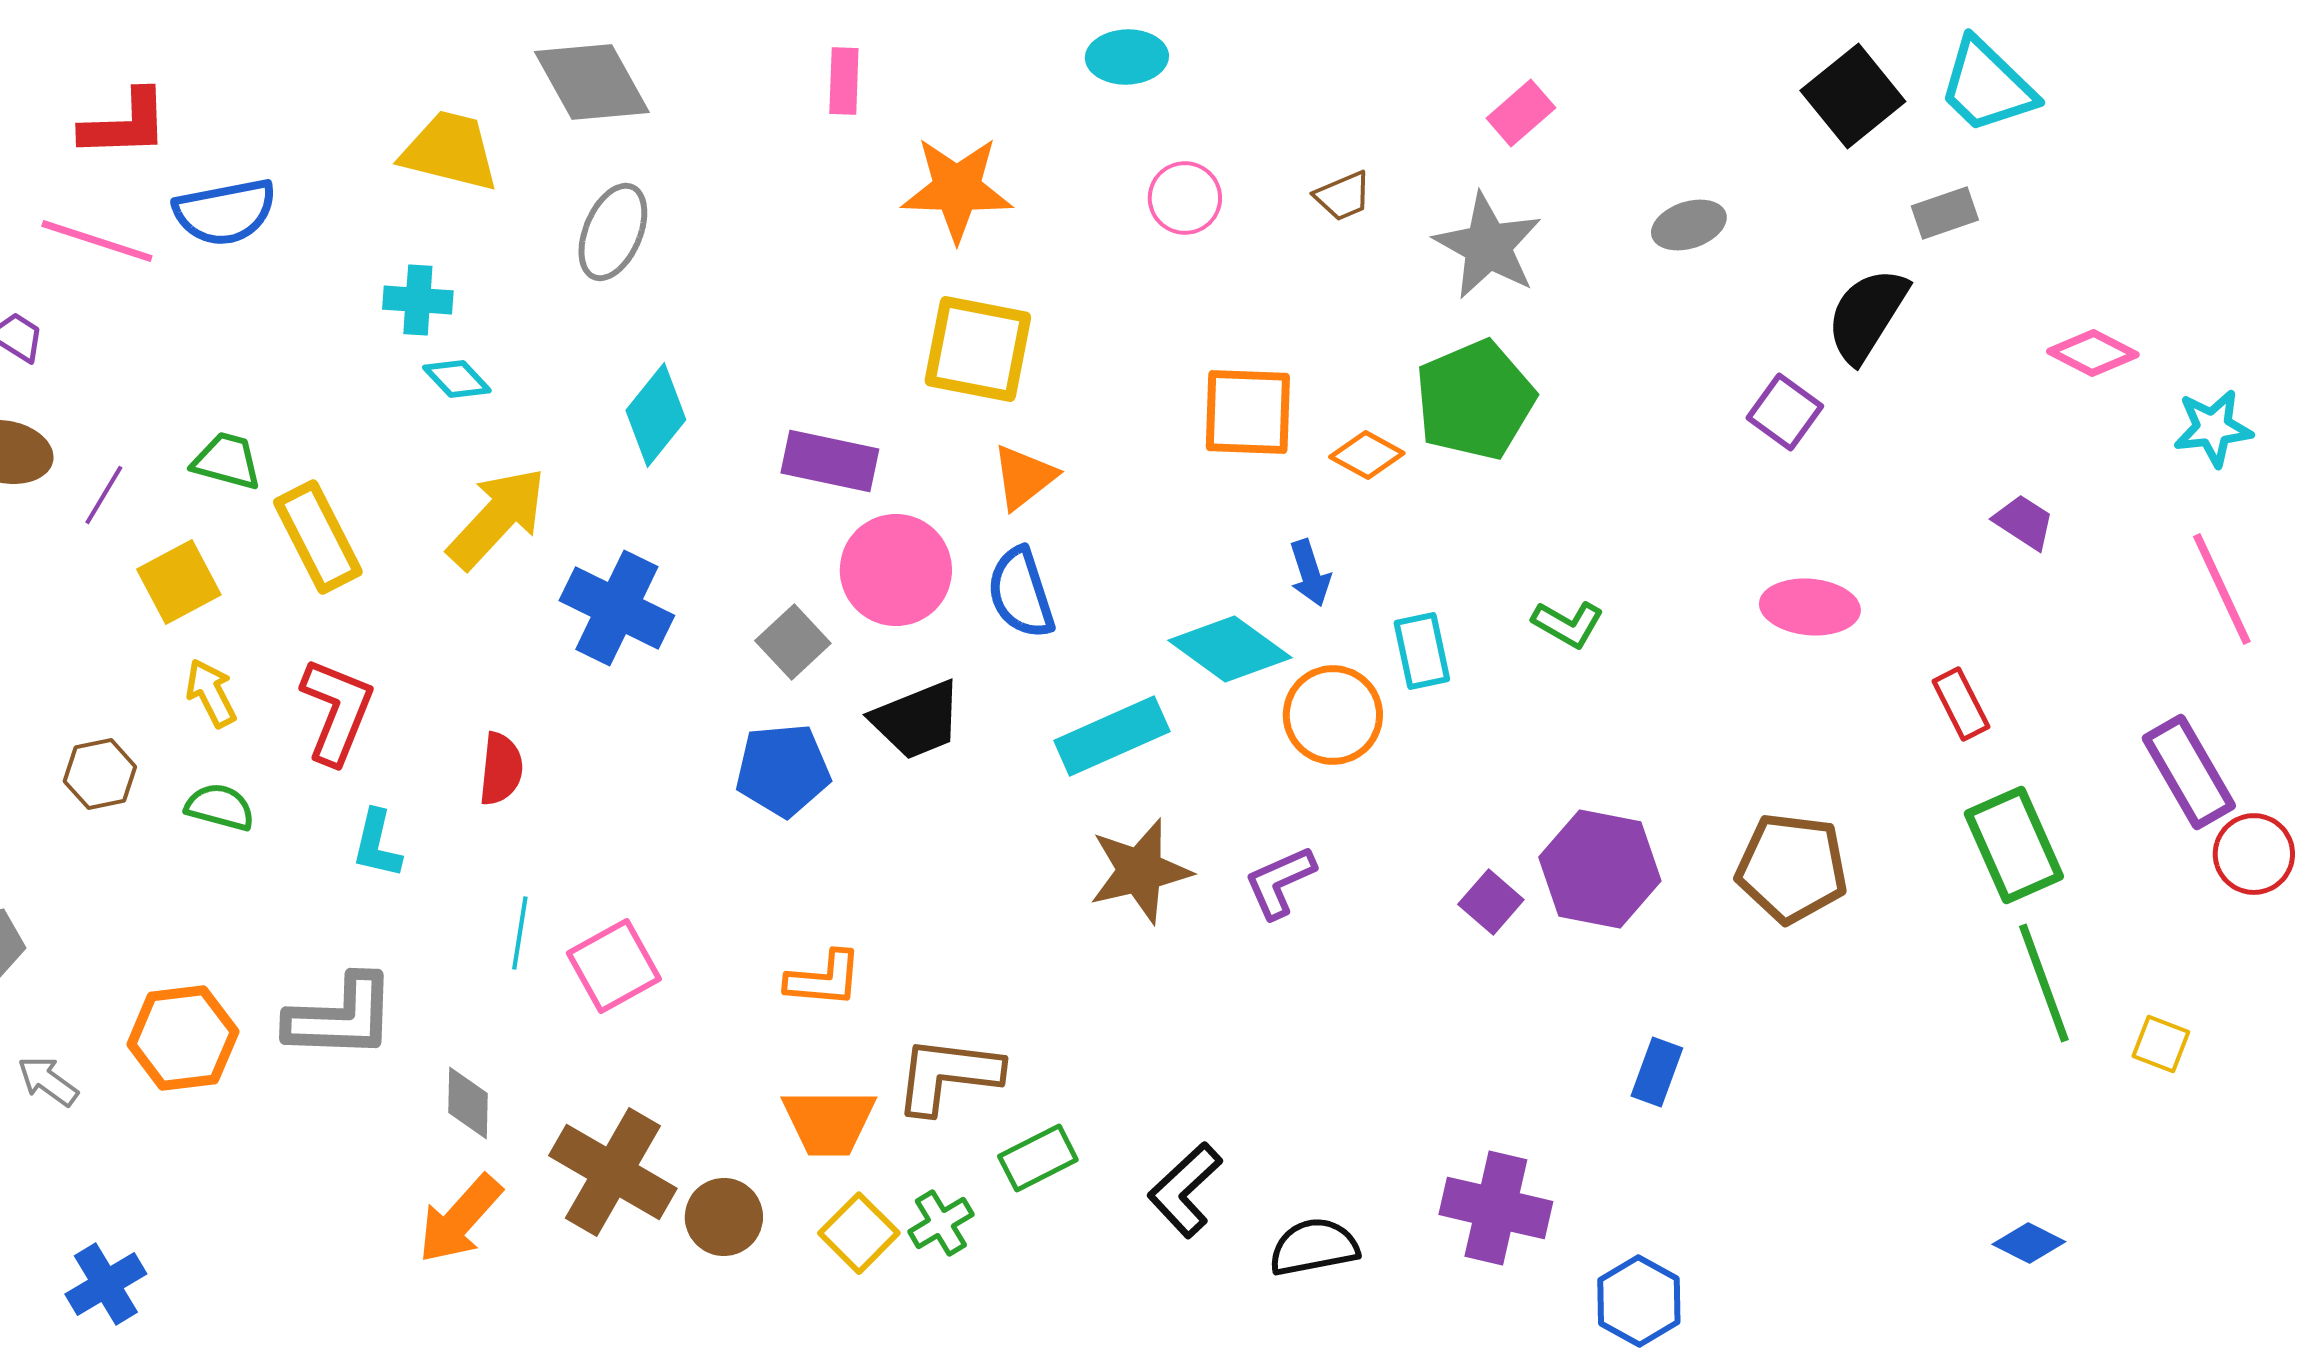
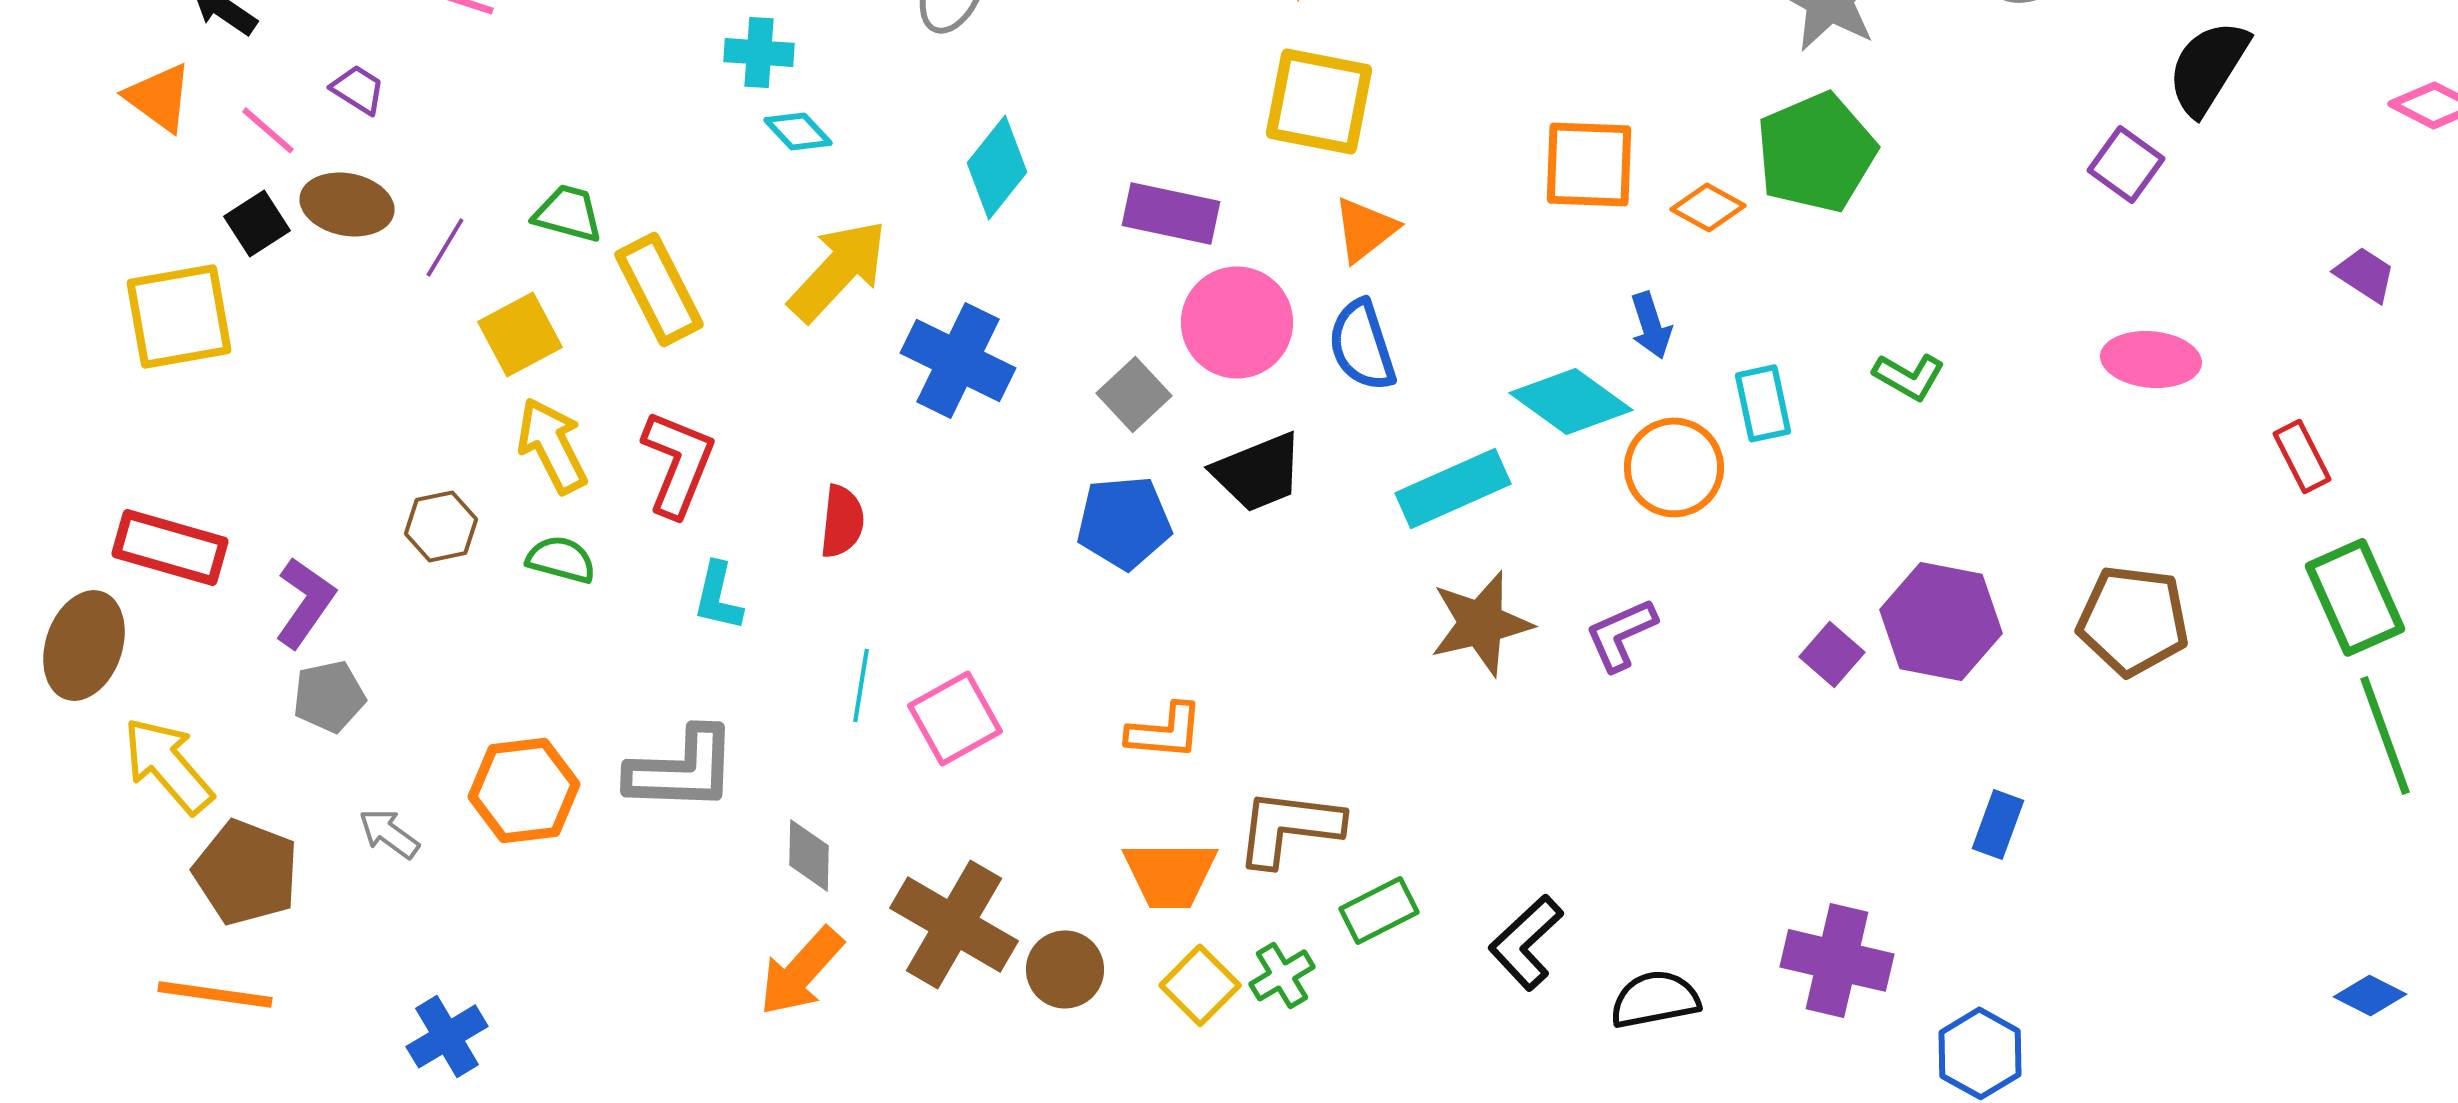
yellow arrow: (211, 693) -> (552, 445), size x1.4

